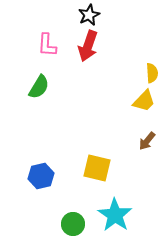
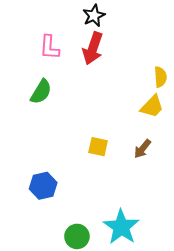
brown arrow: (147, 141) -> (142, 149), moved
yellow square: (97, 168) -> (98, 147), moved, size x0.7

